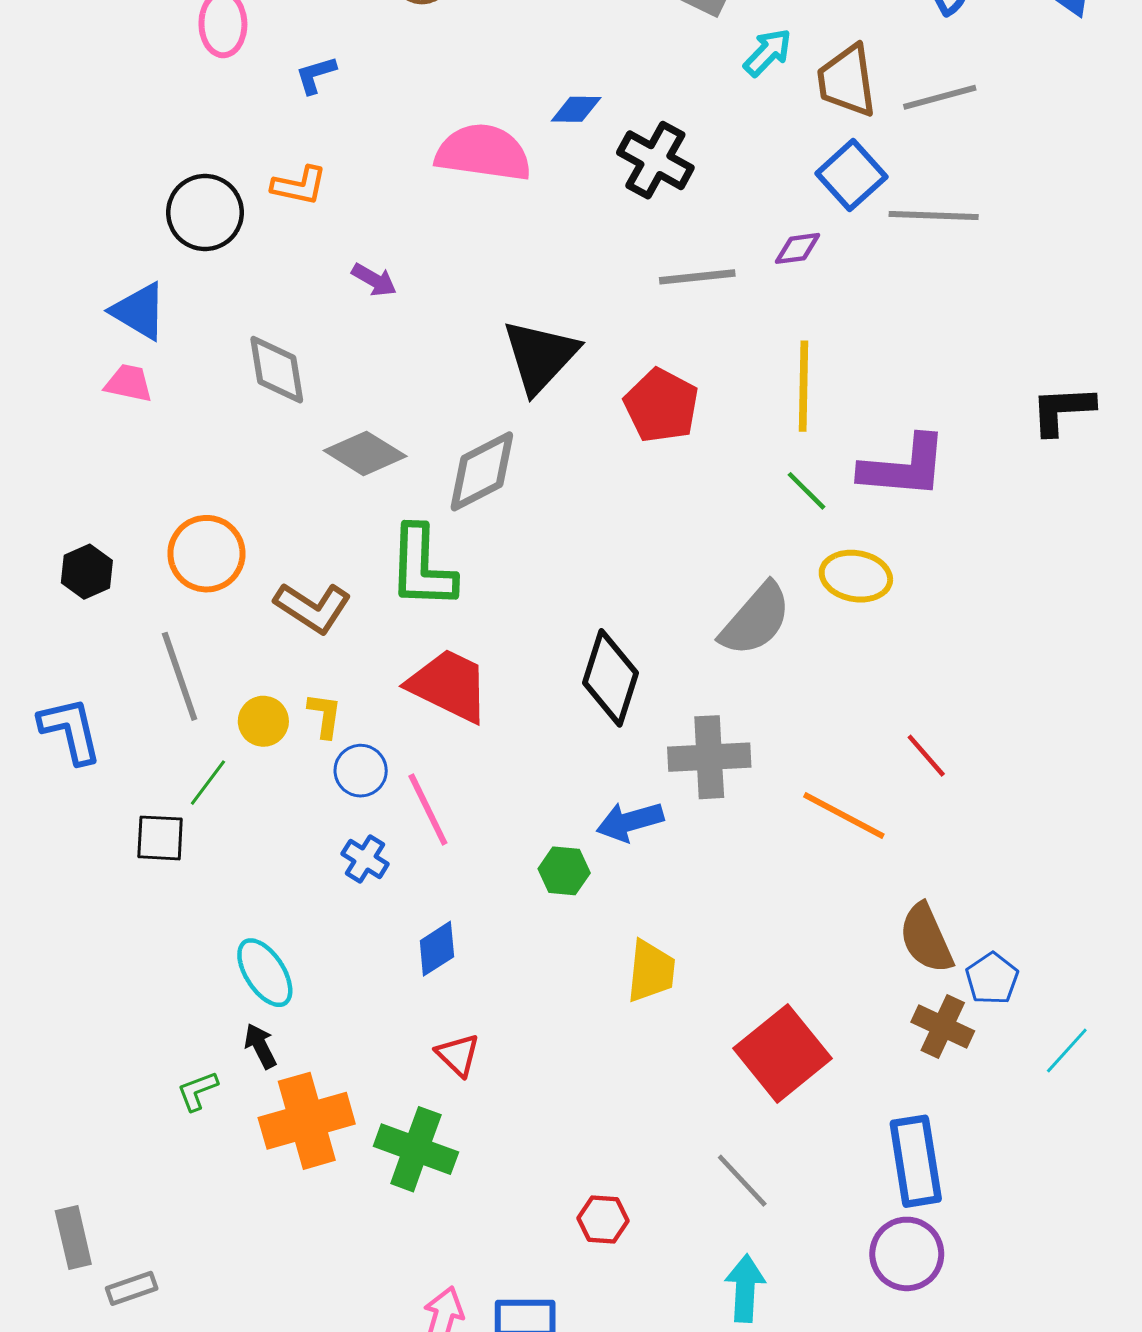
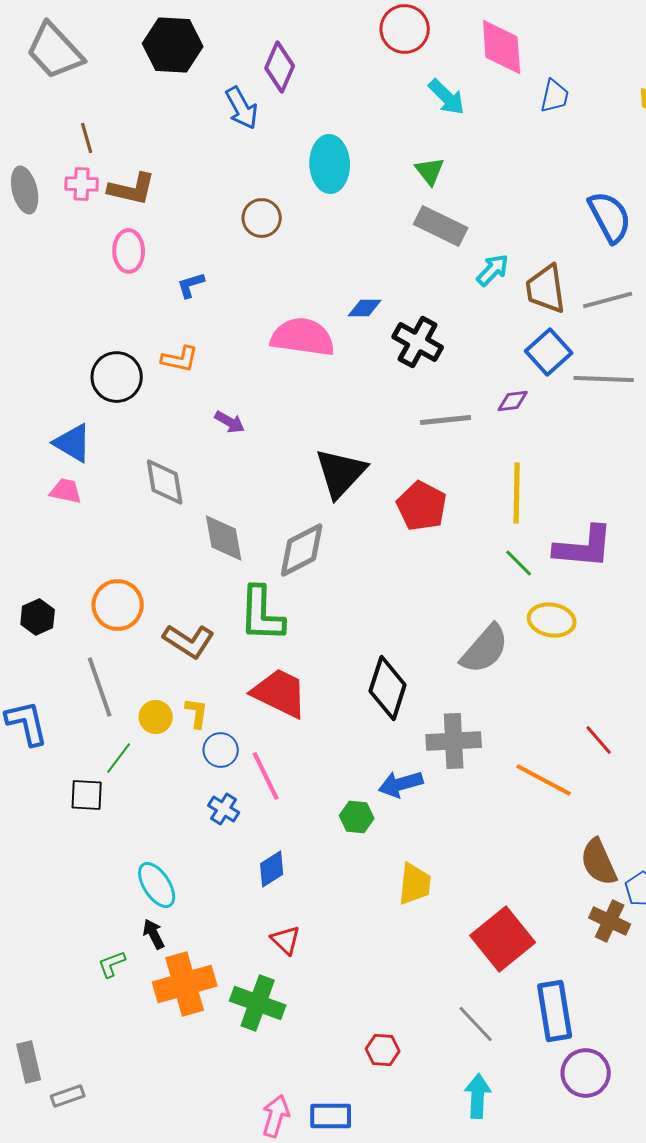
gray diamond: (365, 453) -> (224, 538), turned 48
blue rectangle: (916, 1161) -> (555, 1011), moved

